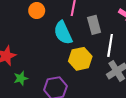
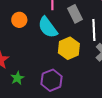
orange circle: (37, 11) -> (19, 20), moved

